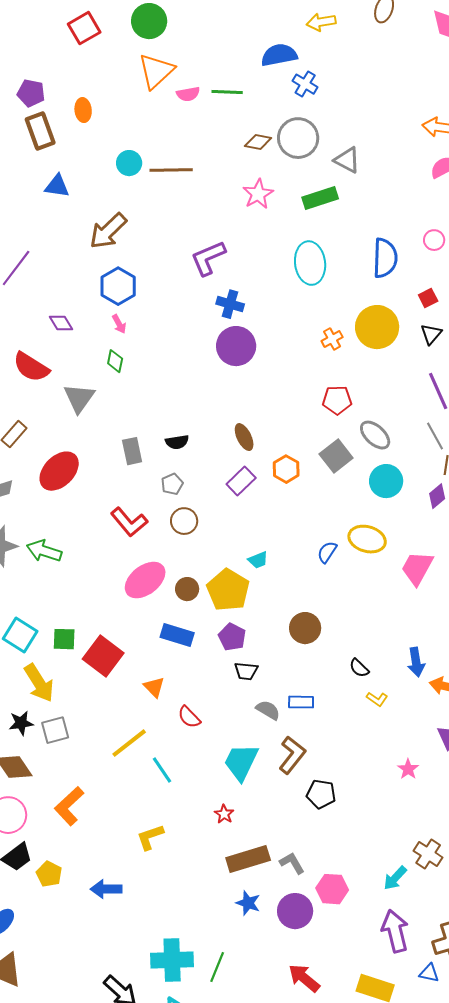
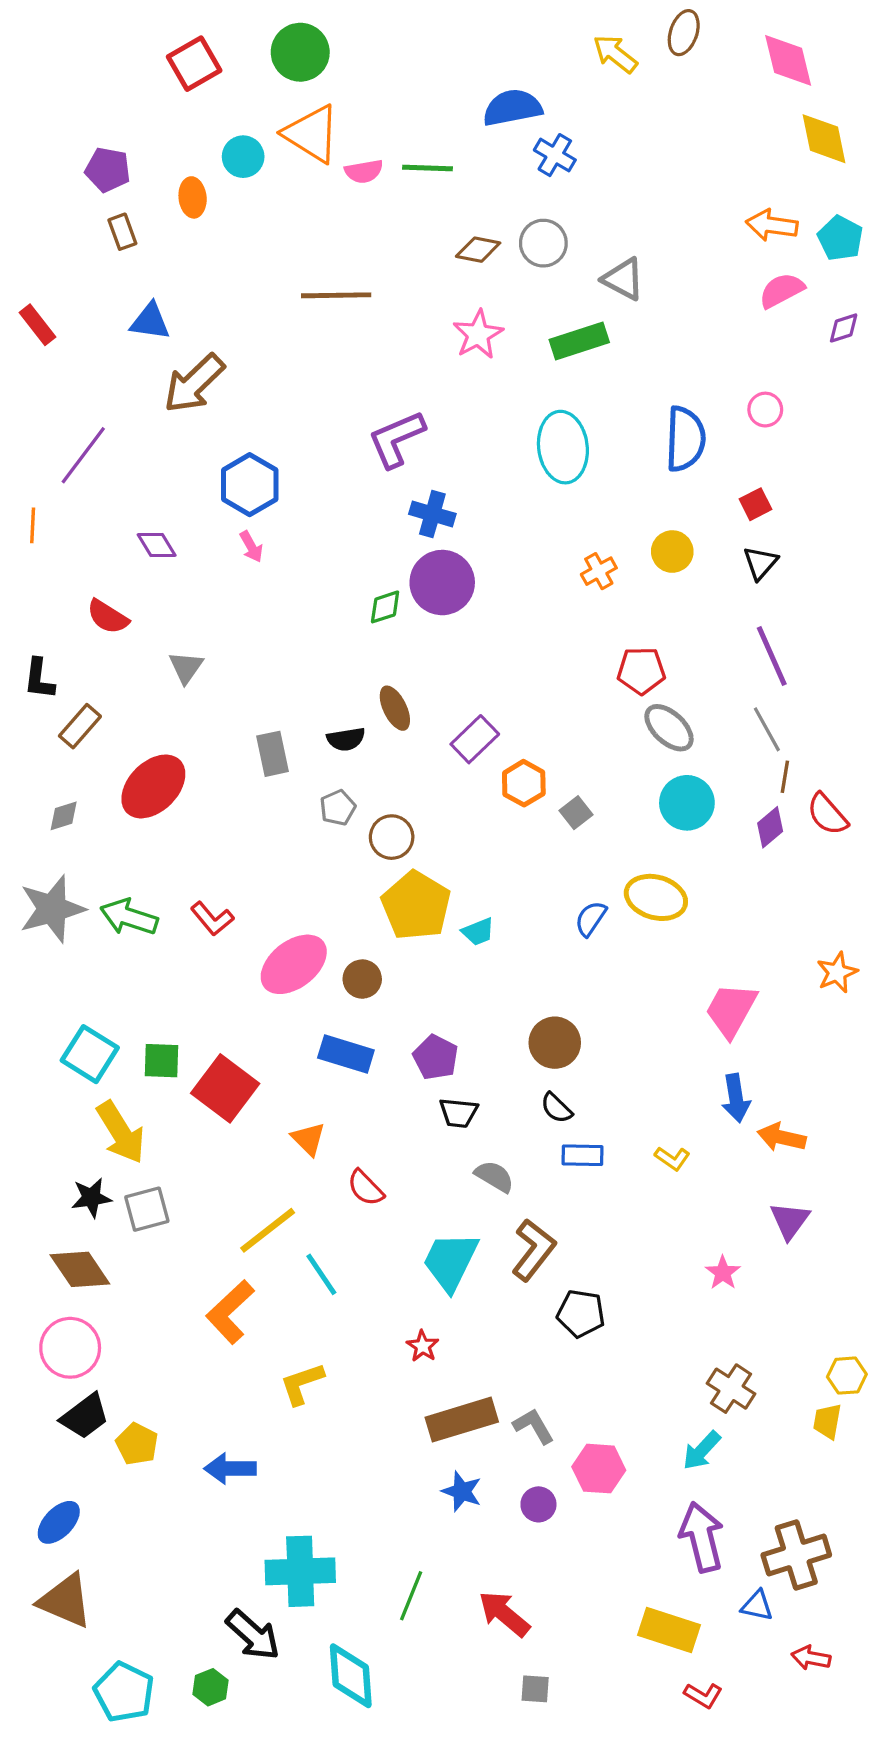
yellow arrow: (321, 22) -> (615, 54), moved, turned 48
orange triangle: (156, 71) -> (312, 134), turned -45
brown rectangle: (40, 131) -> (122, 232), size x0.6
gray circle: (298, 138) -> (543, 243), size x0.7
cyan circle: (129, 163) -> (243, 157), moved
brown arrow: (108, 231) -> (194, 383), moved
yellow circle: (377, 327) -> (672, 552), size x0.6
green diamond: (115, 361) -> (385, 607), moved, turned 60
red semicircle: (31, 367) -> (108, 617), size x0.7
gray triangle: (79, 398) -> (186, 667), size x0.7
red pentagon: (337, 400) -> (641, 671), moved
brown ellipse: (244, 437) -> (395, 708), moved
gray square: (336, 456) -> (576, 813), moved, size x0.6
purple rectangle: (241, 481) -> (475, 739), moved
brown circle: (184, 521) -> (392, 837), moved
red L-shape: (129, 522) -> (212, 919), moved, size x0.7
pink trapezoid: (417, 568) -> (731, 1010), moved
yellow pentagon: (228, 590) -> (416, 906), moved
black semicircle: (359, 668) -> (556, 1108), moved
blue rectangle: (301, 702) -> (583, 1155), moved
orange L-shape: (69, 806) -> (230, 1312), moved
brown cross: (428, 854) -> (731, 1389), moved
purple circle: (295, 911) -> (538, 1504), size x0.6
cyan cross: (172, 960) -> (300, 1571), moved
red arrow: (304, 978) -> (504, 1614), moved

